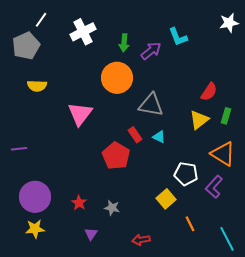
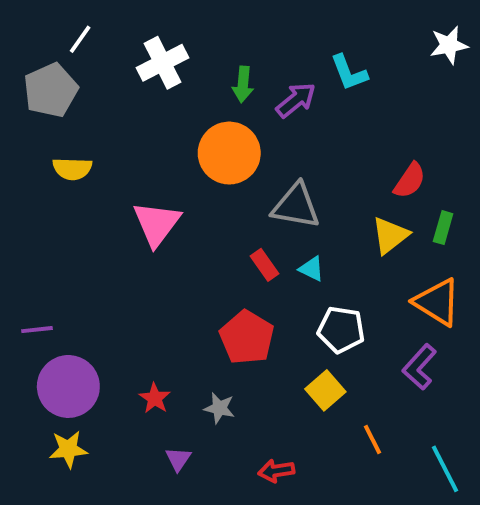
purple line: (19, 149) -> (37, 330), moved
red pentagon: (116, 156) -> (247, 337), moved
white pentagon: (186, 174) -> (341, 330), moved

